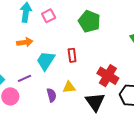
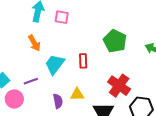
pink square: (49, 16) -> (62, 17), turned 32
green pentagon: (89, 21) -> (115, 41), moved
orange arrow: (25, 42) -> (34, 43), turned 63

